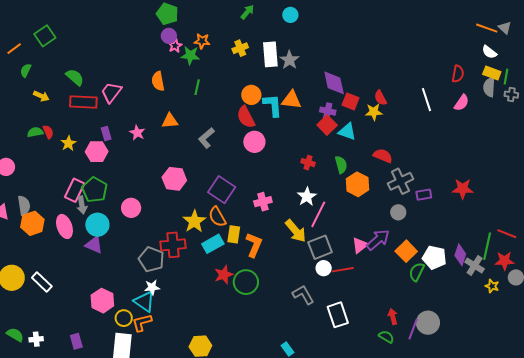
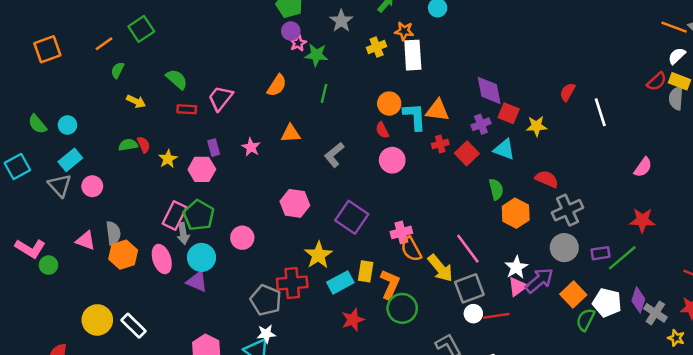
orange star: (202, 41) -> (404, 31), moved
white semicircle: (489, 52) -> (677, 56), turned 98
gray star: (289, 60) -> (341, 21), moved
red semicircle: (458, 74) -> (657, 81), moved, turned 36
orange semicircle: (158, 81) -> (277, 85), turned -138
red semicircle: (380, 98) -> (567, 92), moved, turned 56
red rectangle: (83, 102) -> (187, 109), size x0.6
pink semicircle: (462, 103) -> (643, 167), moved
purple cross: (328, 111) -> (481, 124), turned -35
red semicircle: (246, 117) -> (382, 130), size x0.6
red square: (327, 125) -> (467, 153), moved
red cross: (308, 163) -> (440, 144), moved, turned -32
purple rectangle: (424, 195) -> (601, 253), moved
white star: (307, 197) -> (516, 267), moved
gray circle: (398, 212) -> (564, 248), size x1.5
pink line: (318, 214) -> (468, 249), turned -64
orange semicircle: (217, 217) -> (411, 249), moved
green line: (487, 246) -> (622, 258), moved, turned 36
green circle: (246, 282) -> (402, 308), moved

